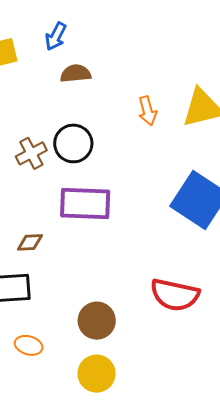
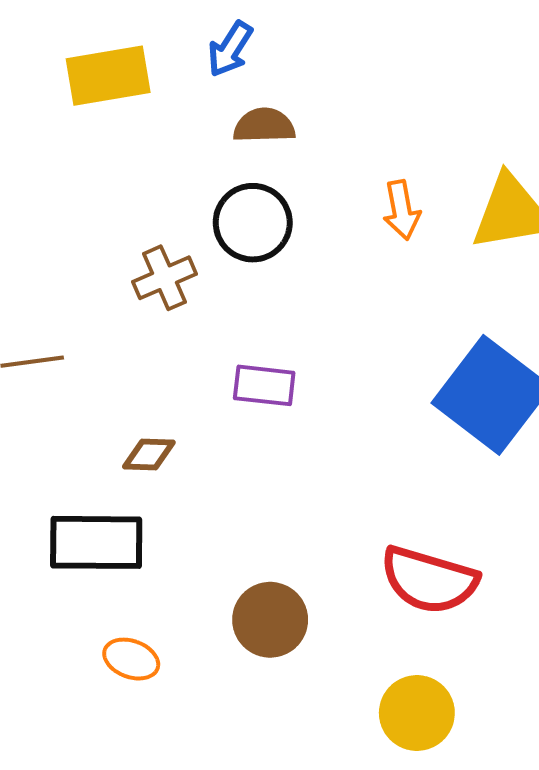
black circle: (73, 143) -> (253, 223), moved
purple rectangle: (85, 204) -> (264, 385), size x0.6
yellow circle: (97, 374) -> (417, 713), moved

